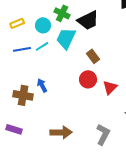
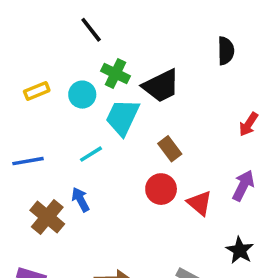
cyan line: (42, 46) -> (91, 154), moved
blue line: (22, 49) -> (28, 161), moved
red triangle: (110, 87) -> (200, 203), turned -35
brown cross: (23, 95) -> (47, 217), turned 30

